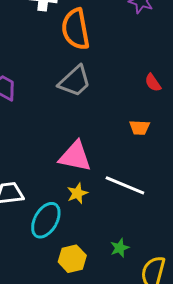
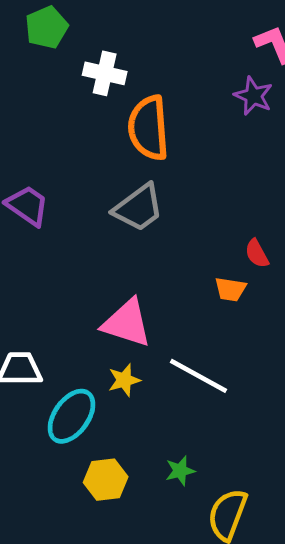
red semicircle: (153, 83) -> (257, 254), moved

